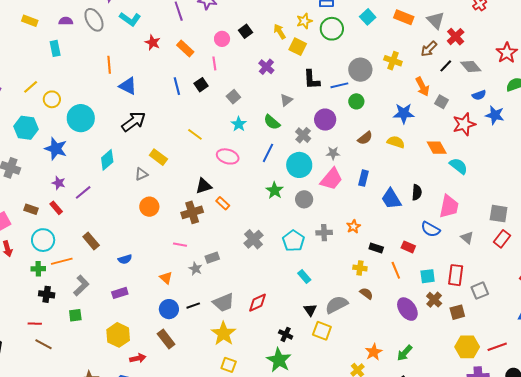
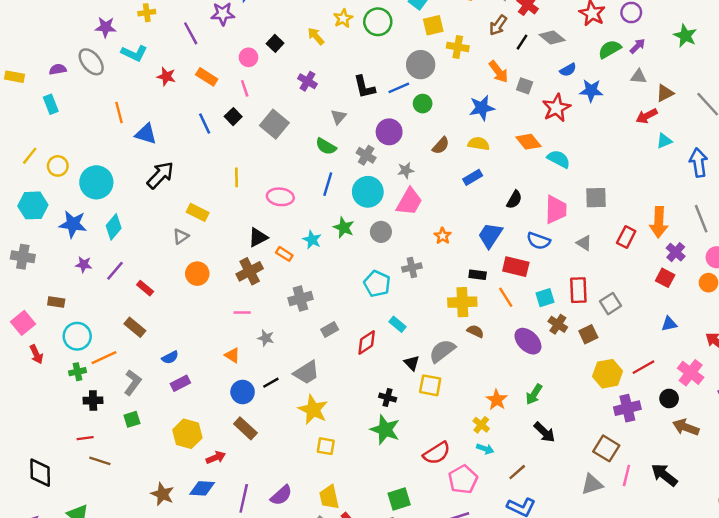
yellow square: (298, 47) -> (433, 25), moved, turned -30
gray square: (233, 97) -> (274, 124), size x1.6
cyan star: (239, 124) -> (312, 240), moved
yellow line: (195, 134) -> (236, 177), turned 63
cyan diamond: (107, 160) -> (114, 227), moved
blue rectangle: (364, 178) -> (473, 177), moved, turned 56
black semicircle: (417, 192) -> (514, 200), turned 35
blue trapezoid: (391, 199) -> (490, 235), moved, turned 75
red rectangle: (56, 208) -> (145, 288), moved
gray square: (499, 214) -> (596, 198), moved
orange star: (353, 226) -> (443, 236), moved
gray cross: (253, 239) -> (300, 299), moved, turned 36
red rectangle: (408, 247) -> (516, 267), size x1.5
gray rectangle: (212, 258) -> (330, 329), moved
blue semicircle: (125, 259) -> (170, 357), moved
yellow cross: (360, 268) -> (462, 302), size x1.6
red diamond: (258, 303) -> (367, 342), moved

